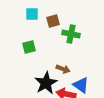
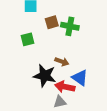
brown square: (53, 21) -> (52, 22), moved
black star: (46, 83) -> (45, 76), turned -30

